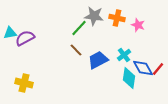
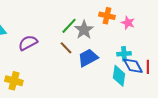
gray star: (94, 16) -> (84, 30), moved, turned 30
purple semicircle: (25, 38) -> (28, 43), moved
cyan cross: (124, 55) -> (124, 54), moved, turned 32
red line: (158, 69) -> (148, 67), turned -40

